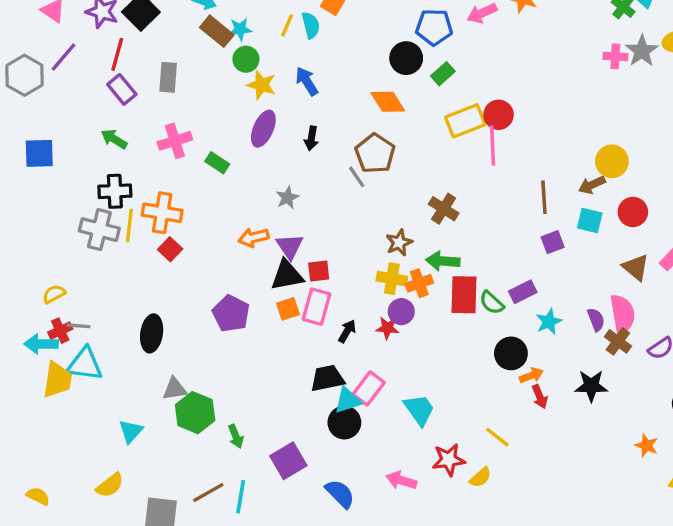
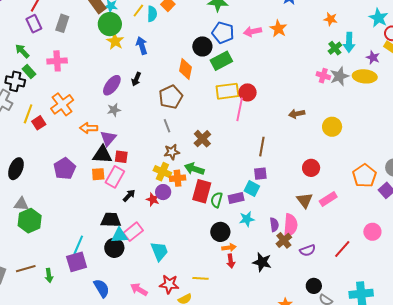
green circle: (246, 59) -> (110, 24), size x1.5
green rectangle: (443, 74) -> (221, 61), size x1.5
orange diamond: (388, 102) -> (186, 69), turned 30
purple ellipse: (263, 129) -> (112, 85), moved
yellow circle: (612, 161) -> (332, 127), moved
green rectangle: (217, 163) -> (29, 72), moved
gray line: (357, 177) -> (167, 126), moved
brown arrow: (592, 185) -> (297, 114), moved
orange cross: (162, 213) -> (62, 104), moved, turned 30
cyan square: (590, 221) -> (252, 188), moved
yellow line: (129, 225) -> (28, 114), moved
green semicircle: (492, 303) -> (217, 200), turned 49
green arrow: (236, 436) -> (49, 276), moved
yellow line: (497, 437) -> (201, 278), turned -49
cyan line: (241, 497) -> (78, 245), moved

